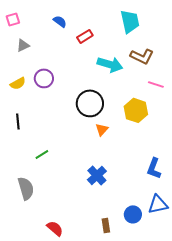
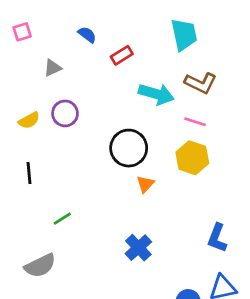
gray triangle: (23, 45) -> (53, 68), moved
pink line: (156, 84) -> (195, 122), moved
gray semicircle: (26, 188) -> (40, 266), turned 80

